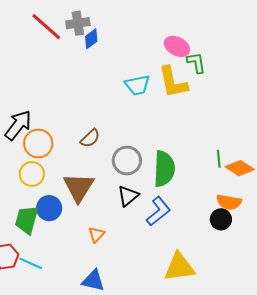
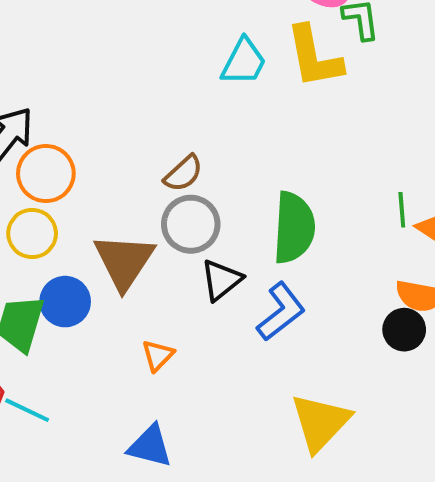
cyan trapezoid: (137, 85) -> (244, 62), turned -52
brown semicircle: (90, 138) -> (183, 173), moved
gray circle: (127, 161) -> (191, 224), moved
yellow triangle: (179, 267) -> (320, 422), turned -40

